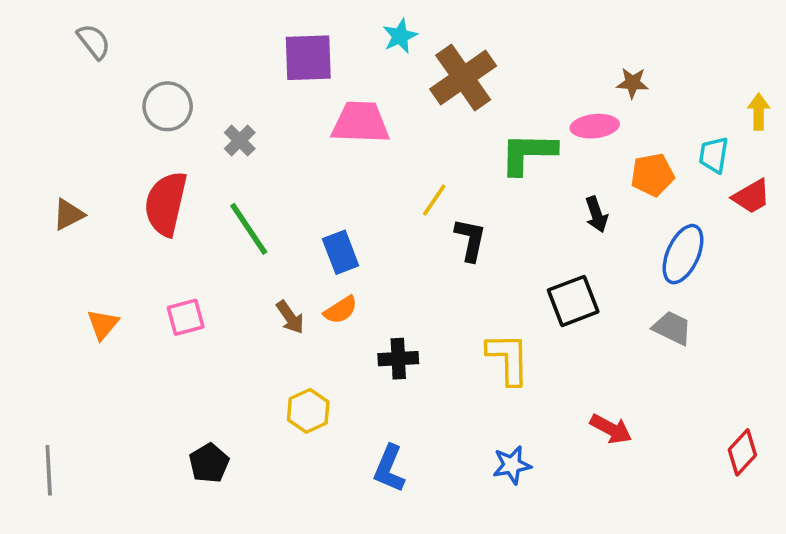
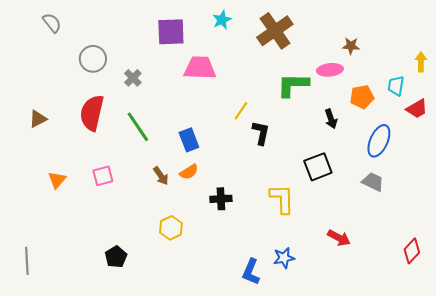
brown cross: (463, 77) -> (275, 31), moved
blue L-shape: (389, 469) -> (251, 272), moved

